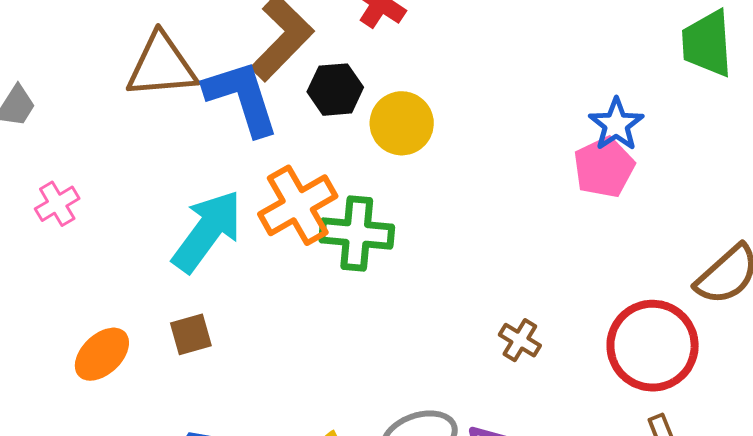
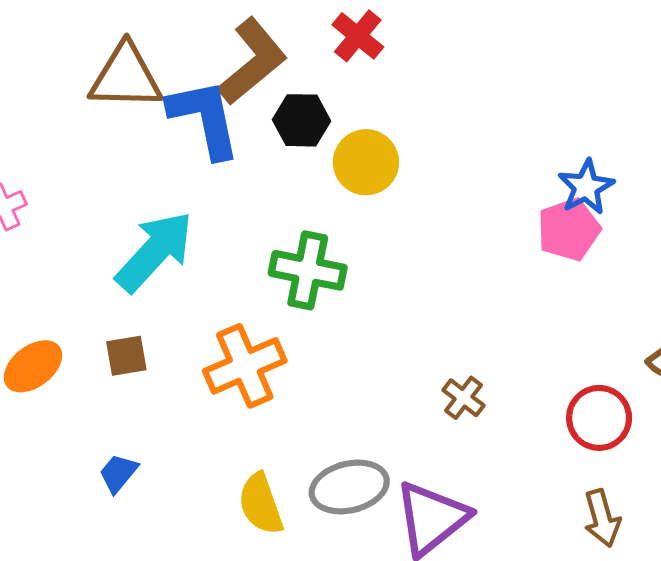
orange cross: (298, 205) -> (245, 366), moved
red circle: (653, 346) -> (599, 418), size x0.7

